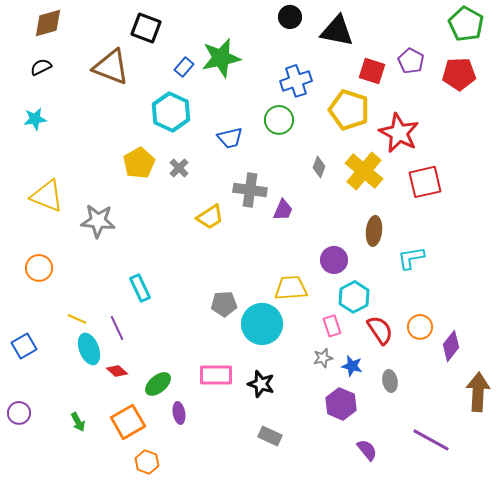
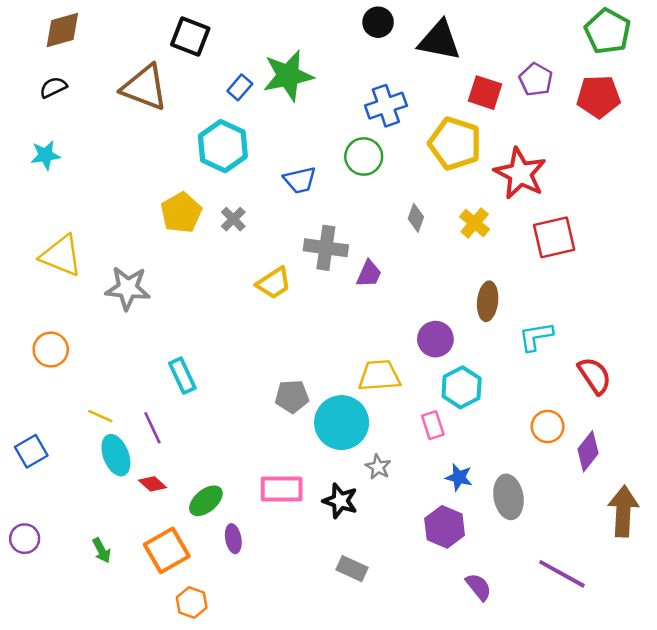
yellow cross: (364, 171) -> (475, 223), size x0.6
red semicircle: (380, 330) -> (595, 376), moved
gray star: (323, 358) -> (378, 467), moved, turned -30
gray ellipse: (390, 381) -> (508, 497), size x1.5

